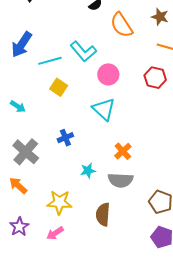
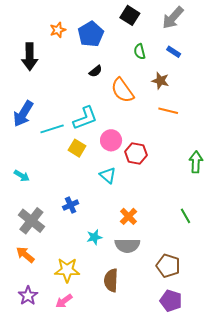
cyan L-shape: (83, 51) -> (85, 118), turned -68
red hexagon: (155, 78) -> (136, 153), moved
yellow square: (59, 87) -> (77, 148), moved
cyan triangle: (104, 109) -> (108, 175), size x0.7

